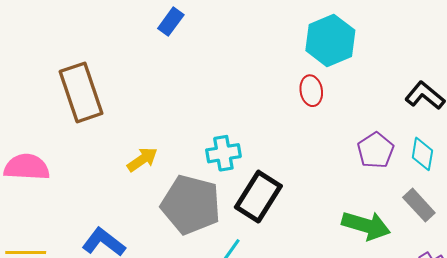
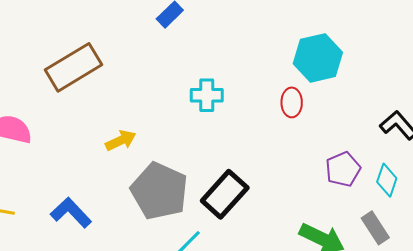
brown rectangle: (81, 92) -> (73, 67), turned 68
cyan cross: (223, 153) -> (207, 95), moved

